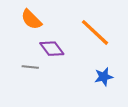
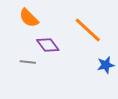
blue star: (104, 77) -> (106, 65), moved

